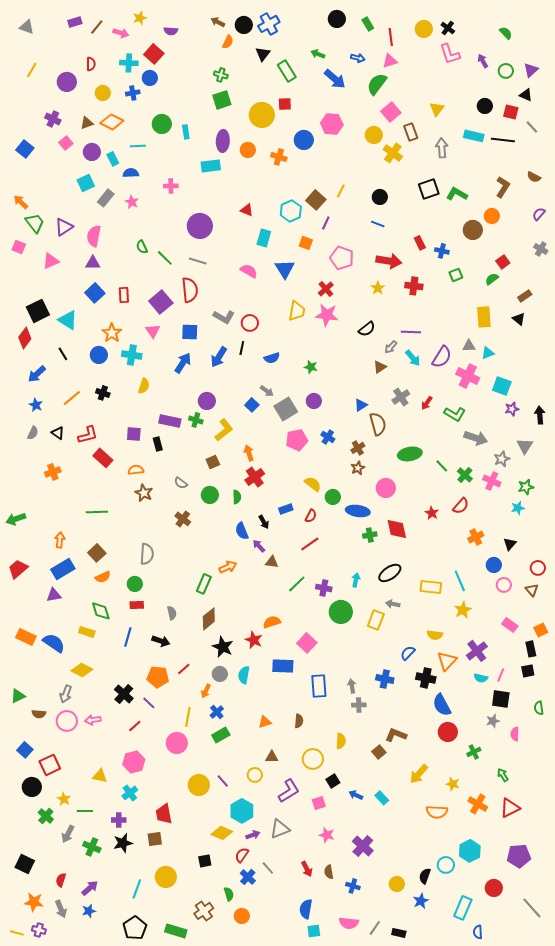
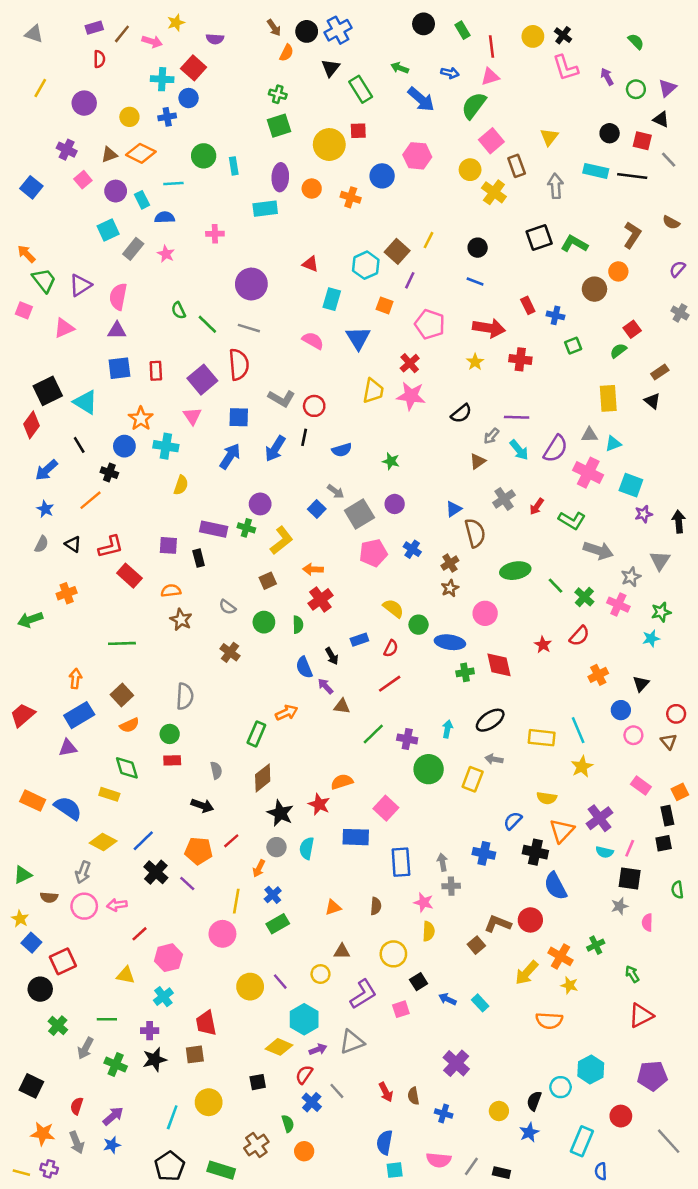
brown arrow: (218, 22) -> (274, 28), turned -152
red semicircle: (91, 64) -> (99, 59), moved
blue square: (95, 293) -> (119, 368), turned 36
black cross: (103, 393) -> (109, 473), moved
orange arrow: (249, 453) -> (313, 569), turned -70
green arrow: (16, 519) -> (30, 620), moved
blue line: (128, 637) -> (143, 841), moved, turned 30
red line: (135, 726) -> (140, 934), moved
red circle: (448, 732) -> (530, 920), moved
yellow star: (64, 799) -> (20, 919), moved
orange cross: (478, 804) -> (561, 956), moved
pink star: (327, 835) -> (424, 902), moved

